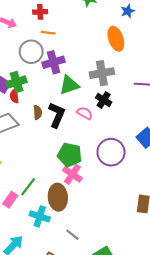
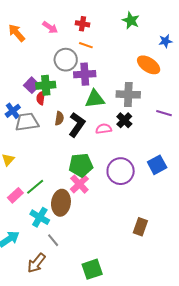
orange ellipse: (116, 39) -> (149, 65), turned -50
pink semicircle: (85, 113) -> (104, 129), turned -49
green pentagon: (70, 155) -> (81, 165), turned -30
gray line: (73, 235) -> (53, 240), moved

